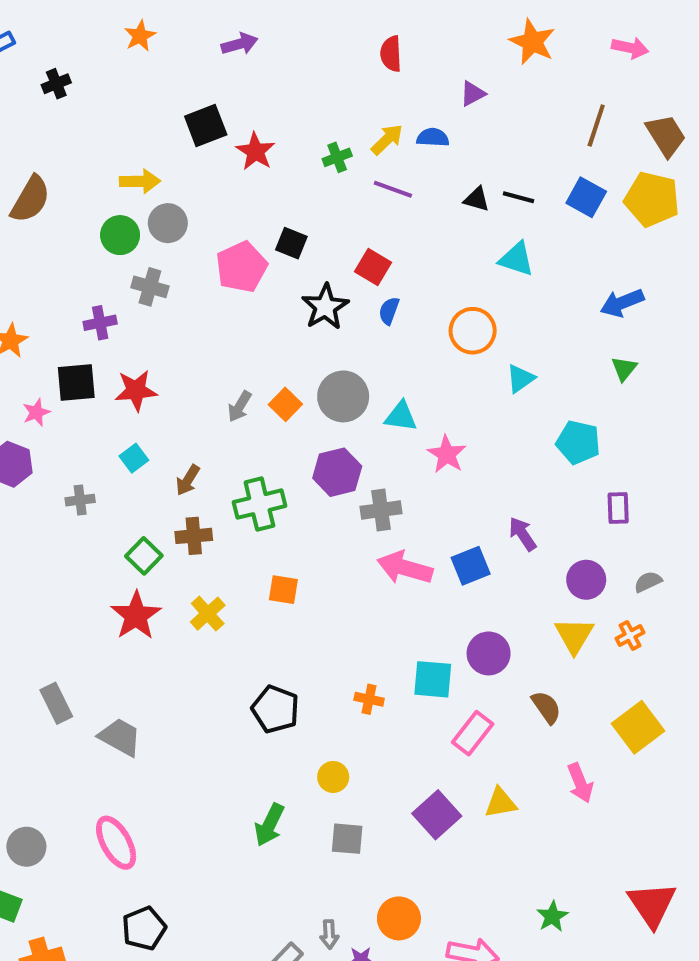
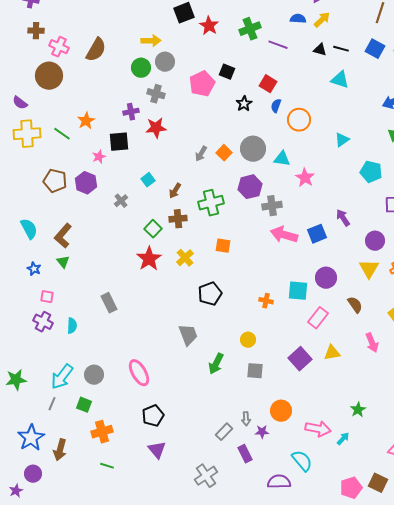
yellow arrow: (387, 139) -> (322, 20), moved
green cross: (337, 157) -> (250, 29), size x1.5
black star: (325, 307) -> (244, 104), size x0.7
orange circle: (473, 331) -> (299, 120), moved
red star: (136, 390) -> (156, 128), moved
gray cross: (80, 500) -> (121, 201), turned -32
black pentagon: (275, 709) -> (210, 294), moved, turned 30
gray trapezoid: (120, 737) -> (188, 335), moved, turned 40

